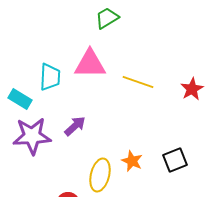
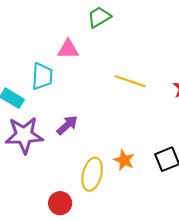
pink triangle: (90, 64) -> (68, 49), moved, size x0.7

